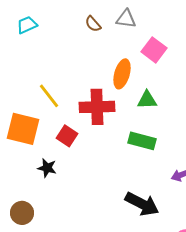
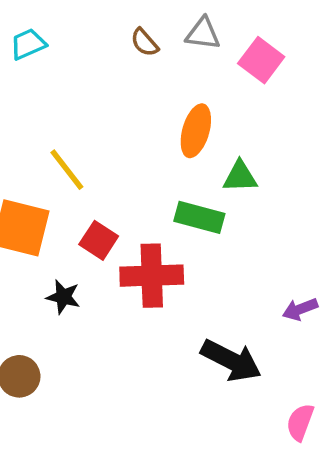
pink square: (154, 50) -> (261, 60), moved
red cross: (97, 107) -> (152, 276), moved
green rectangle: (142, 141) -> (199, 217), moved

